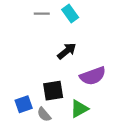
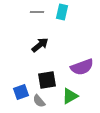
cyan rectangle: (70, 14) -> (62, 12), turned 49
black arrow: (67, 51) -> (40, 45), moved

